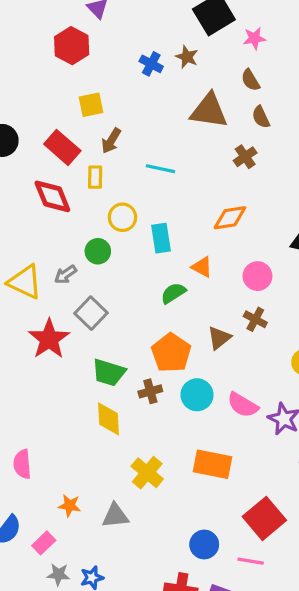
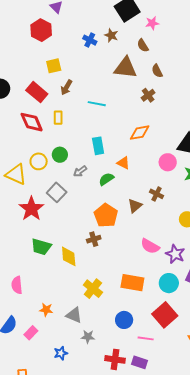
brown semicircle: (250, 80) -> (143, 45), moved
yellow rectangle: (95, 177) -> (58, 118), moved
yellow circle: (122, 217) -> (39, 161), moved
gray arrow: (66, 274) -> (80, 171), moved
pink circle: (257, 276) -> (168, 162), moved
green trapezoid: (109, 372) -> (41, 247), moved
cyan circle: (197, 395) -> (169, 283), moved
gray triangle: (115, 516) -> (74, 315), turned 30
blue circle: (204, 544) -> (124, 320), moved
pink line: (251, 561) -> (146, 338), moved
gray star: (58, 574) -> (88, 337), moved

